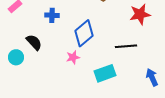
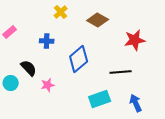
pink star: (73, 57) -> (48, 85), moved
blue arrow: (152, 77) -> (136, 103), moved

